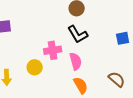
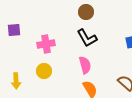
pink cross: (53, 50) -> (46, 44), moved

